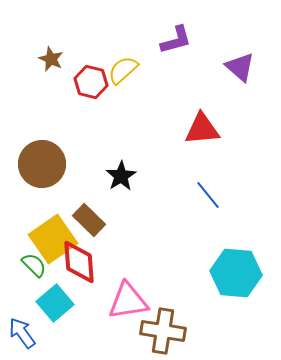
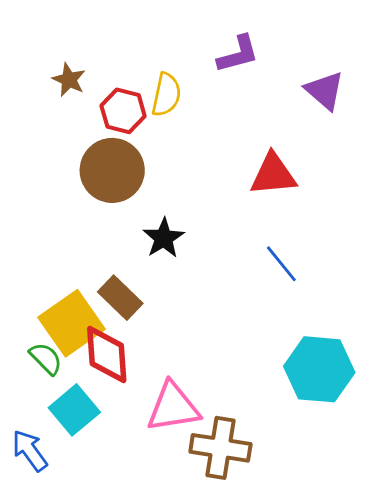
yellow semicircle: (123, 70) -> (166, 95), turned 144
brown circle: (42, 164) -> (112, 170), moved

